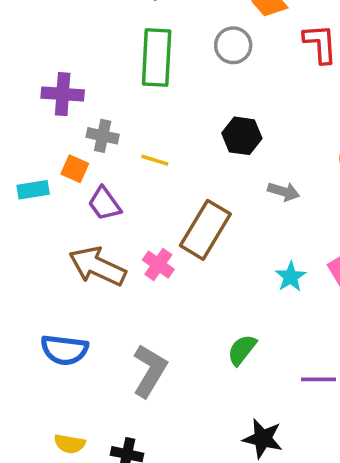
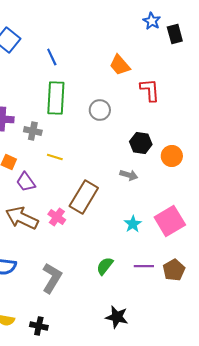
gray circle: (233, 45) -> (100, 110), moved
gray cross: (103, 136) -> (33, 131), moved
black hexagon: (242, 136) -> (141, 143), moved
purple line: (318, 379) -> (144, 266), moved

